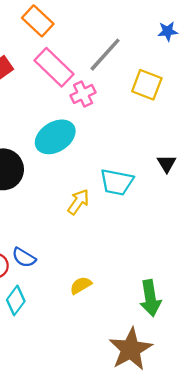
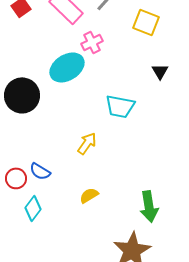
pink cross: (83, 94) -> (92, 42), moved
black triangle: (167, 164) -> (160, 71), moved
yellow arrow: (78, 202) -> (87, 143), moved

